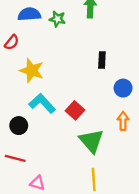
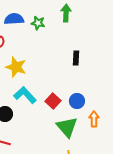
blue circle: (123, 88) -> (77, 101), moved
orange arrow: (123, 121) -> (94, 119), moved

